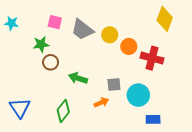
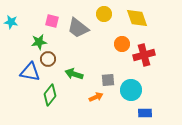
yellow diamond: (165, 19) -> (137, 18), moved, turned -40
yellow circle: (110, 35) -> (104, 14), moved
red cross: (152, 58) -> (144, 55), turned -30
blue triangle: (20, 108) -> (30, 72), moved, turned -45
green diamond: (63, 111) -> (50, 95), moved

